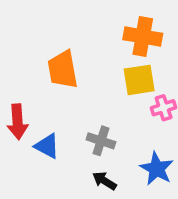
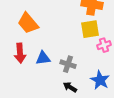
orange trapezoid: (63, 70) -> (28, 23), moved, turned -30
blue triangle: (47, 146) -> (43, 58), moved, turned -35

